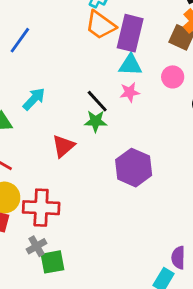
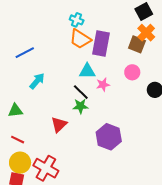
blue line: (20, 40) -> (25, 53), turned 30
cyan triangle: (130, 65) -> (87, 71), moved
cyan arrow: (34, 99) -> (37, 81), moved
red cross: (41, 208) -> (46, 168), turned 30

